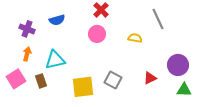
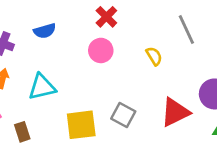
yellow semicircle: (135, 38) -> (154, 56), turned 48
red triangle: (150, 78) -> (175, 112), size x1.6
brown rectangle: (41, 81) -> (22, 132), moved

